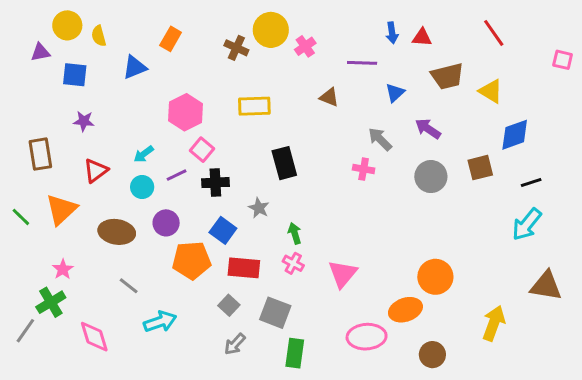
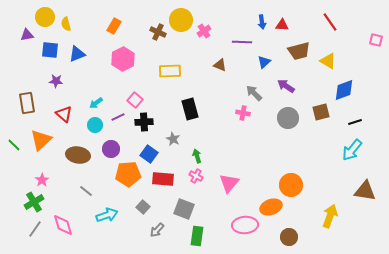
blue triangle: (135, 67) -> (77, 54), moved
pink hexagon: (186, 112) -> (123, 59), moved
red triangle: (96, 171) -> (64, 114), turned -42
gray square: (229, 305) -> (143, 207), moved
gray line: (25, 331) -> (35, 229), moved

